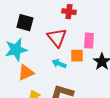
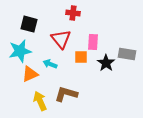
cyan arrow: (59, 64) -> (50, 64), moved

